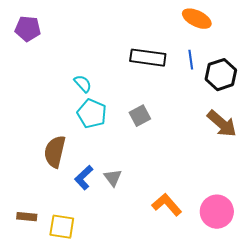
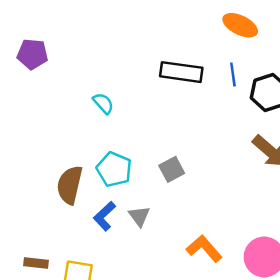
purple pentagon: (28, 29) -> (32, 54), moved
cyan pentagon: (92, 114) -> (114, 169), moved
gray square: (140, 116) -> (172, 169), moved

